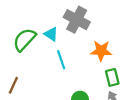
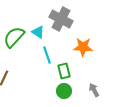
green rectangle: (112, 77) -> (64, 71), moved

